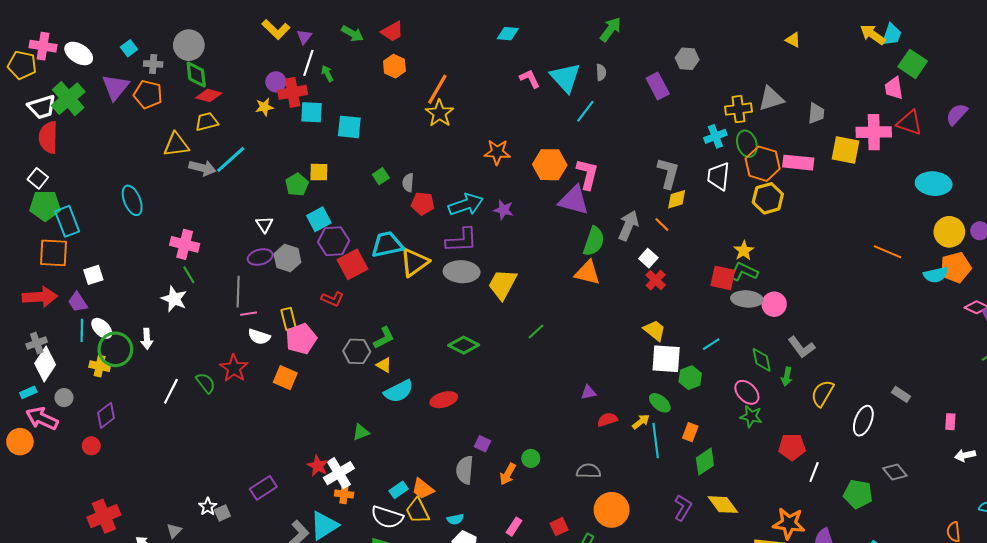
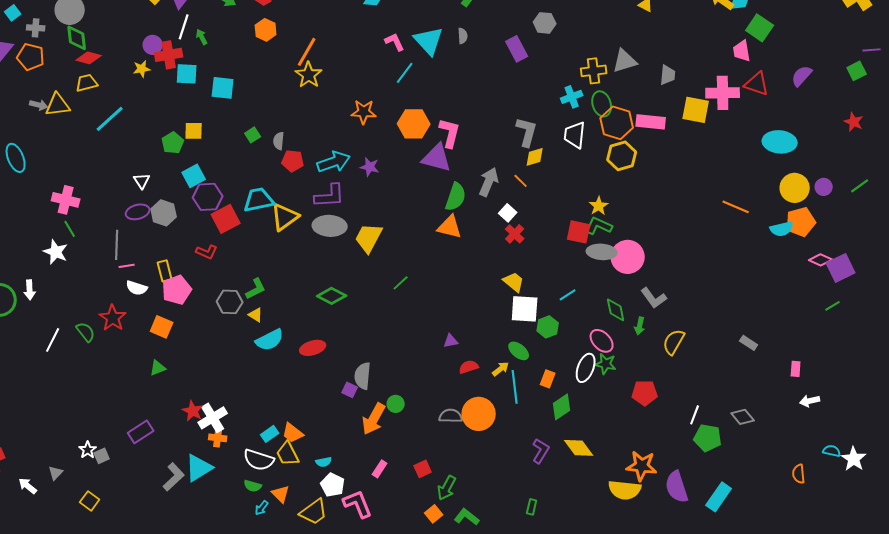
cyan line: (585, 111) -> (405, 73), moved
gray arrow: (202, 168) -> (39, 105), moved, size x0.7
pink circle: (774, 304) -> (628, 257), size x1.4
white ellipse: (863, 421) -> (586, 368), moved
green triangle: (361, 432) -> (158, 368), moved
gray semicircle: (465, 470) -> (363, 376), moved
white line: (814, 472) -> (695, 415), moved
orange arrow: (508, 474) -> (374, 419), size x1.5
orange circle: (612, 510) -> (479, 414), moved

